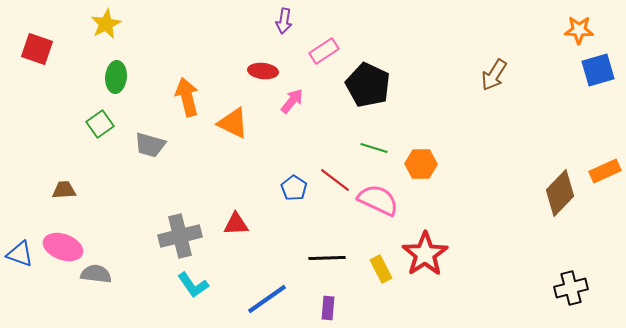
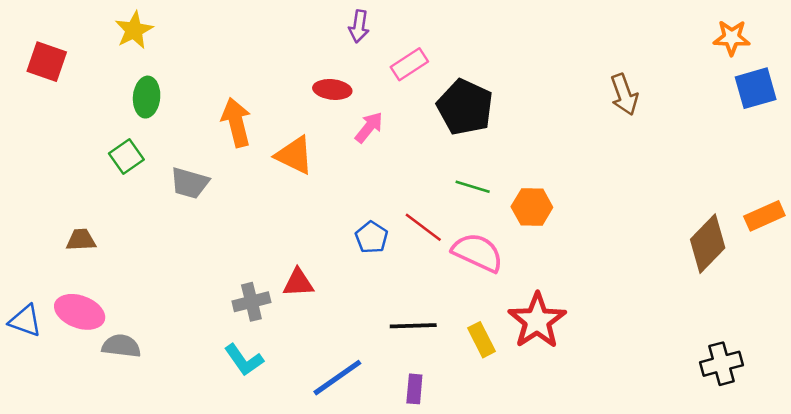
brown arrow: (494, 75) -> (624, 95), turned -52
gray cross: (180, 236) -> (251, 302), moved, size x0.7

